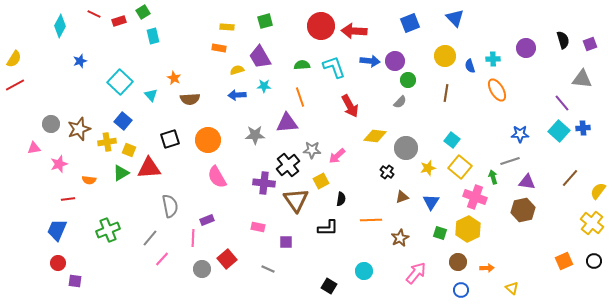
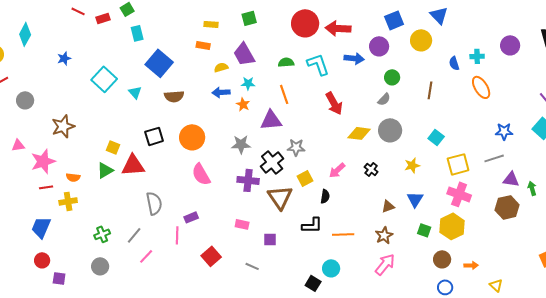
cyan diamond: (60, 26) -> (25, 34), moved
yellow circle: (445, 56) -> (421, 40), moved
purple circle: (395, 61) -> (379, 46), moved
orange star: (174, 78) -> (243, 104), moved
blue square: (123, 121) -> (159, 63), moved, size x1.5
gray circle: (51, 124) -> (25, 100), moved
gray star: (255, 135) -> (241, 144), moved
yellow cross: (107, 142) -> (68, 201), moved
gray circle: (406, 148) -> (390, 130), moved
pink arrow: (337, 156) -> (337, 170), moved
pink star: (59, 164) -> (43, 161), size x1.4
yellow square: (460, 167) -> (458, 164), moved, turned 35
green arrow: (493, 177) -> (532, 188), moved
brown triangle: (402, 197) -> (388, 206), moved
red line: (68, 199) -> (46, 187), moved
orange line: (371, 220) -> (343, 234), moved
green cross: (108, 230) -> (102, 234), moved, size x0.7
gray circle: (202, 269) -> (100, 266), moved
cyan circle: (364, 271) -> (331, 268), moved
pink arrow: (416, 273) -> (385, 264), moved

